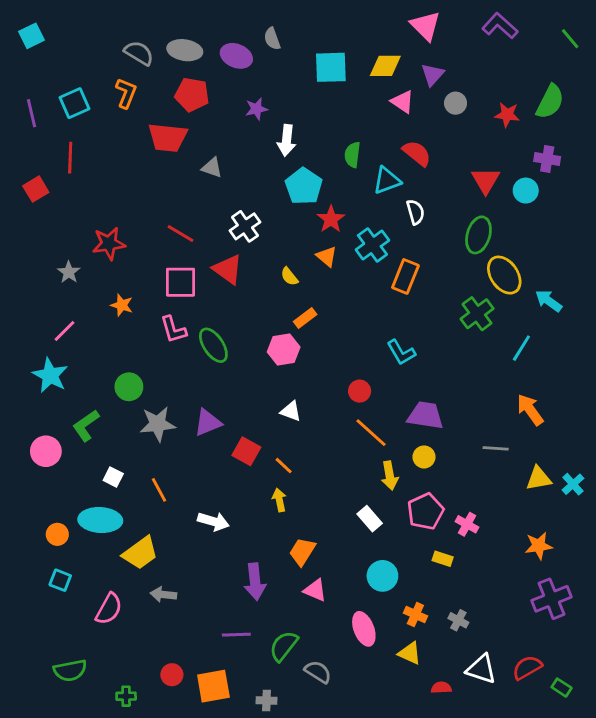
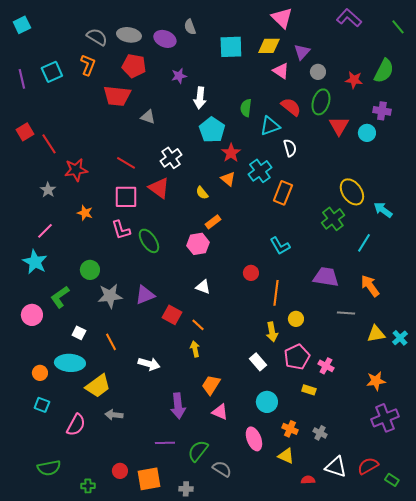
pink triangle: (425, 26) -> (282, 18), moved
red line: (70, 158) -> (49, 144), moved, turned -35
green ellipse: (478, 235) -> (321, 102), moved
purple trapezoid: (425, 415) -> (326, 277), moved
orange line: (371, 433) -> (276, 293), moved, turned 55

